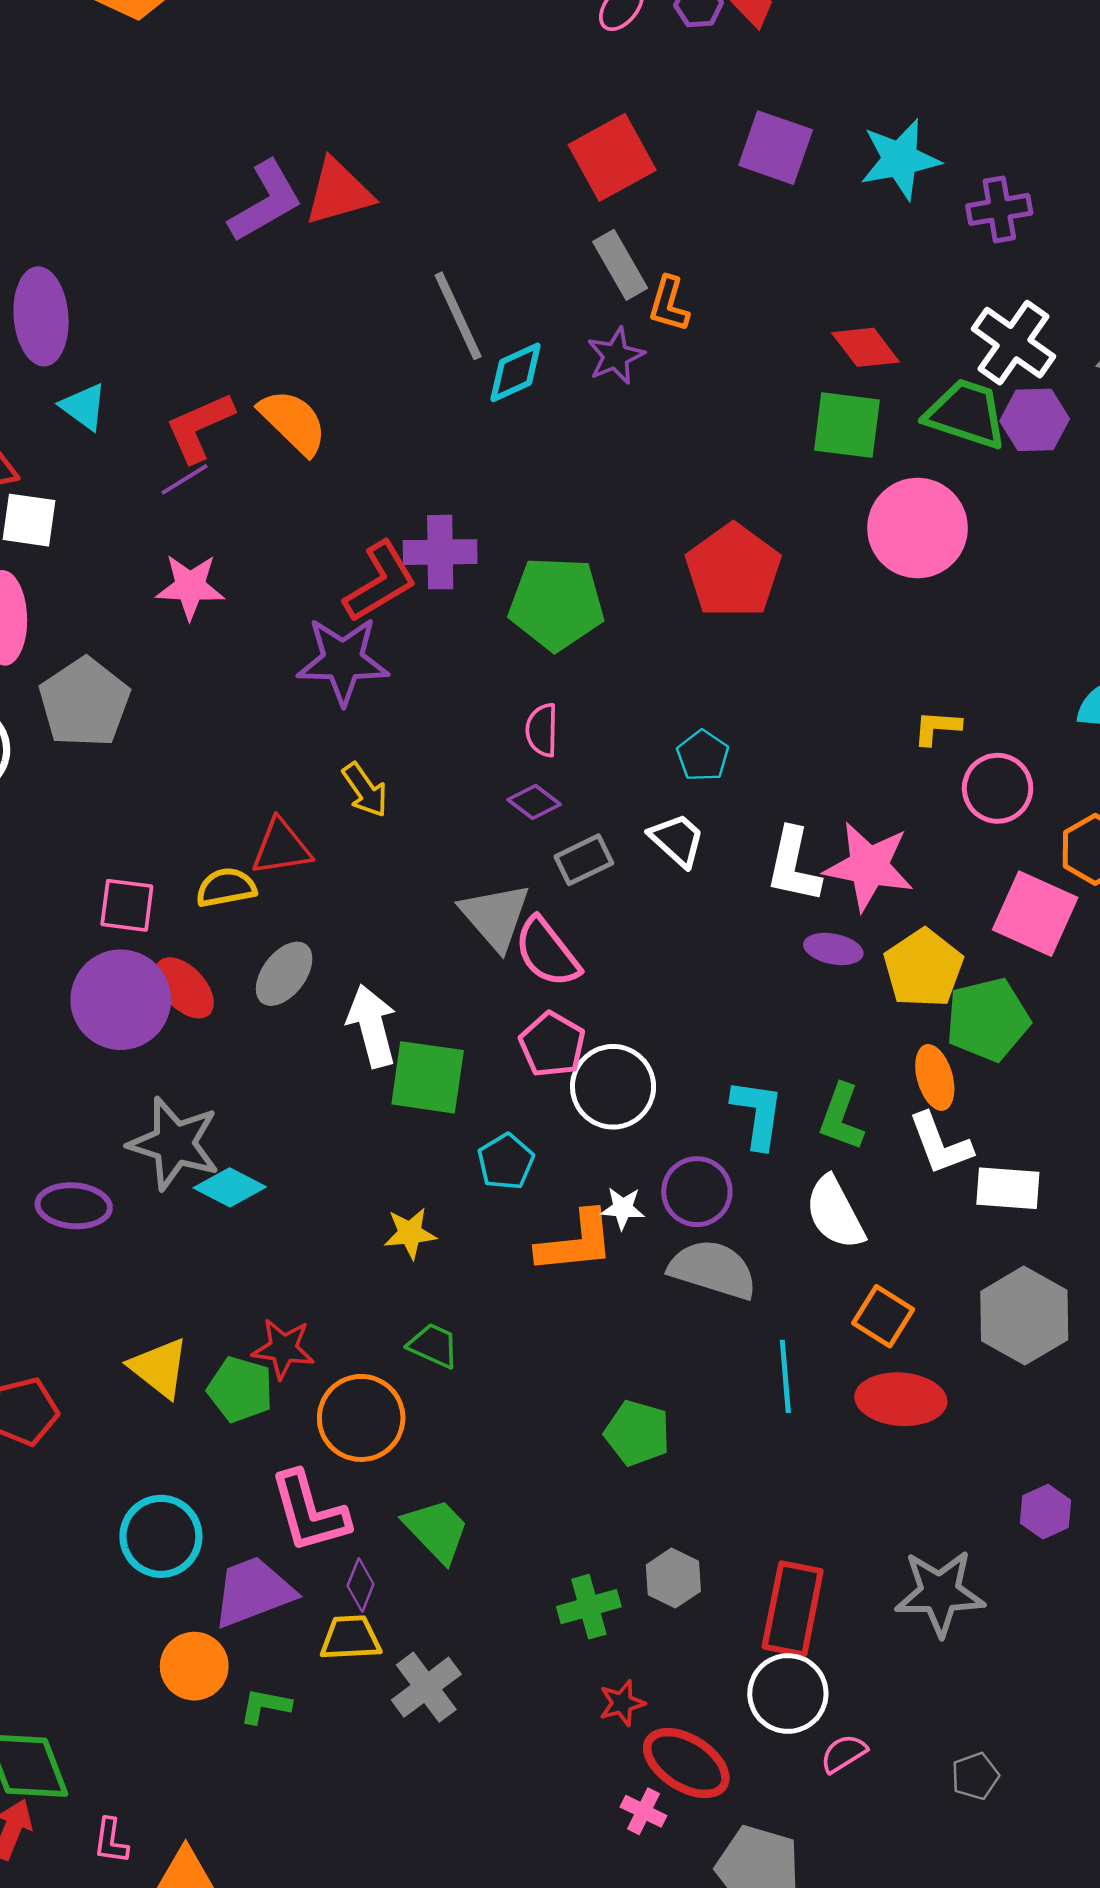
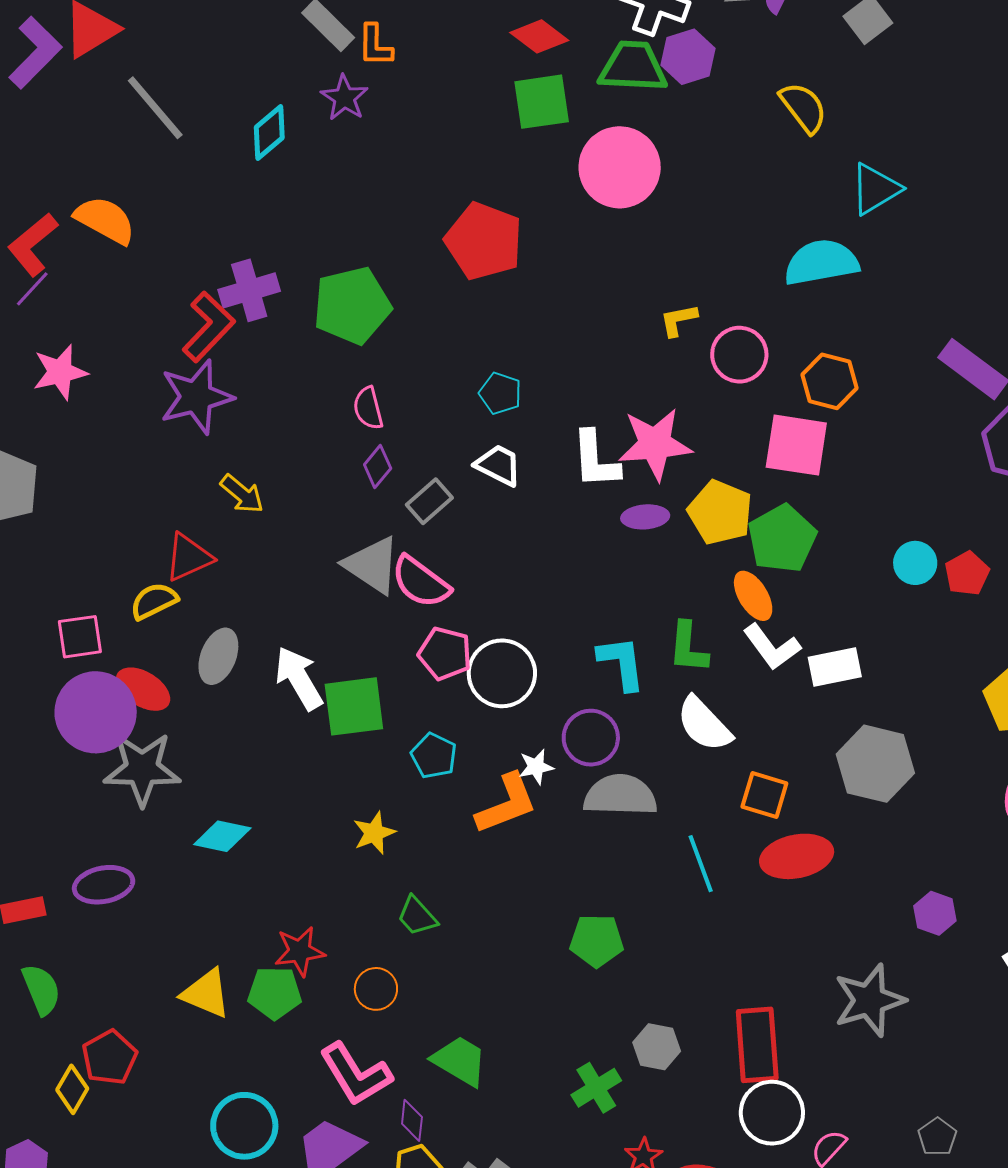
gray line: (458, 316) -> (155, 108), moved
purple diamond: (534, 802) -> (378, 466), turned -72
gray star: (174, 1144) -> (142, 769), moved
green trapezoid: (433, 1345) -> (417, 916), turned -141
orange circle: (361, 1418) -> (376, 989), size x0.6

